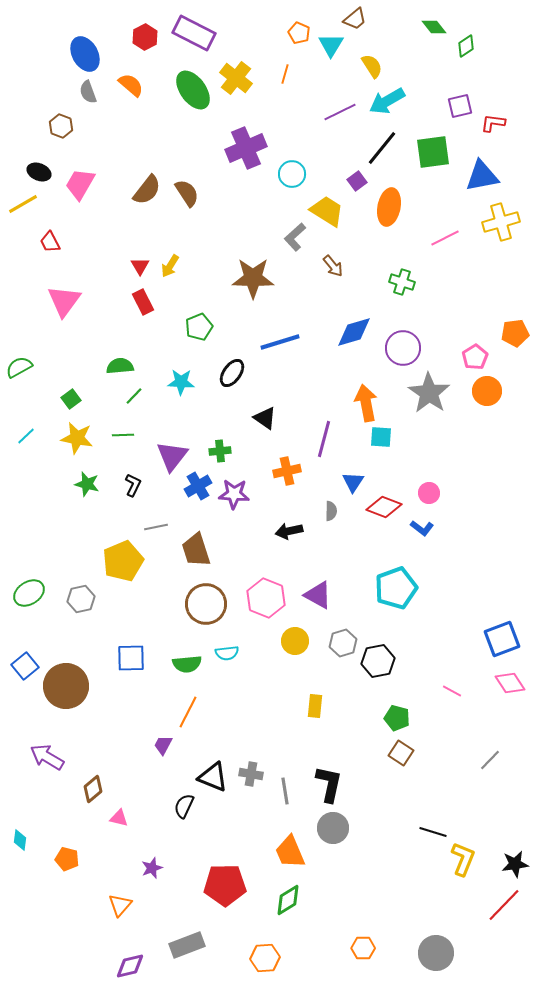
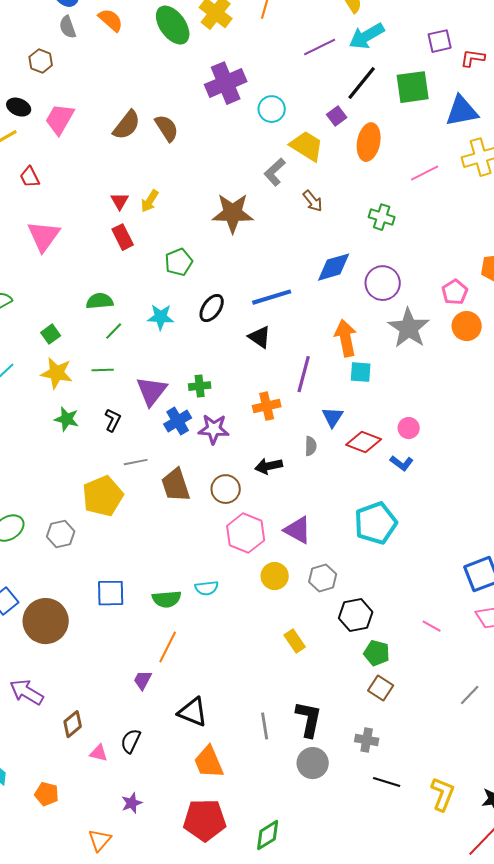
blue line: (280, 342) -> (272, 297), moved
black triangle: (265, 418) -> (260, 337), moved
brown circle: (206, 604) -> (226, 489), moved, size x0.7
black hexagon: (378, 661) -> (356, 615), moved
yellow rectangle: (315, 706) -> (295, 641), turned -40
gray cross: (251, 774) -> (367, 740), moved
black semicircle: (184, 806) -> (131, 741), moved
black line: (433, 832) -> (387, 782), moved
orange trapezoid: (290, 852) -> (209, 762), moved

